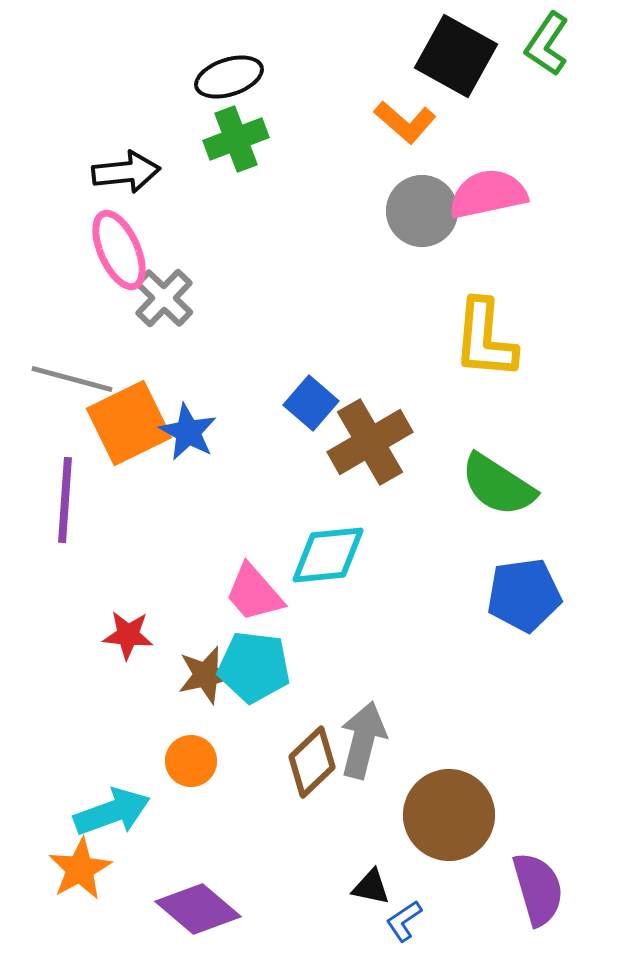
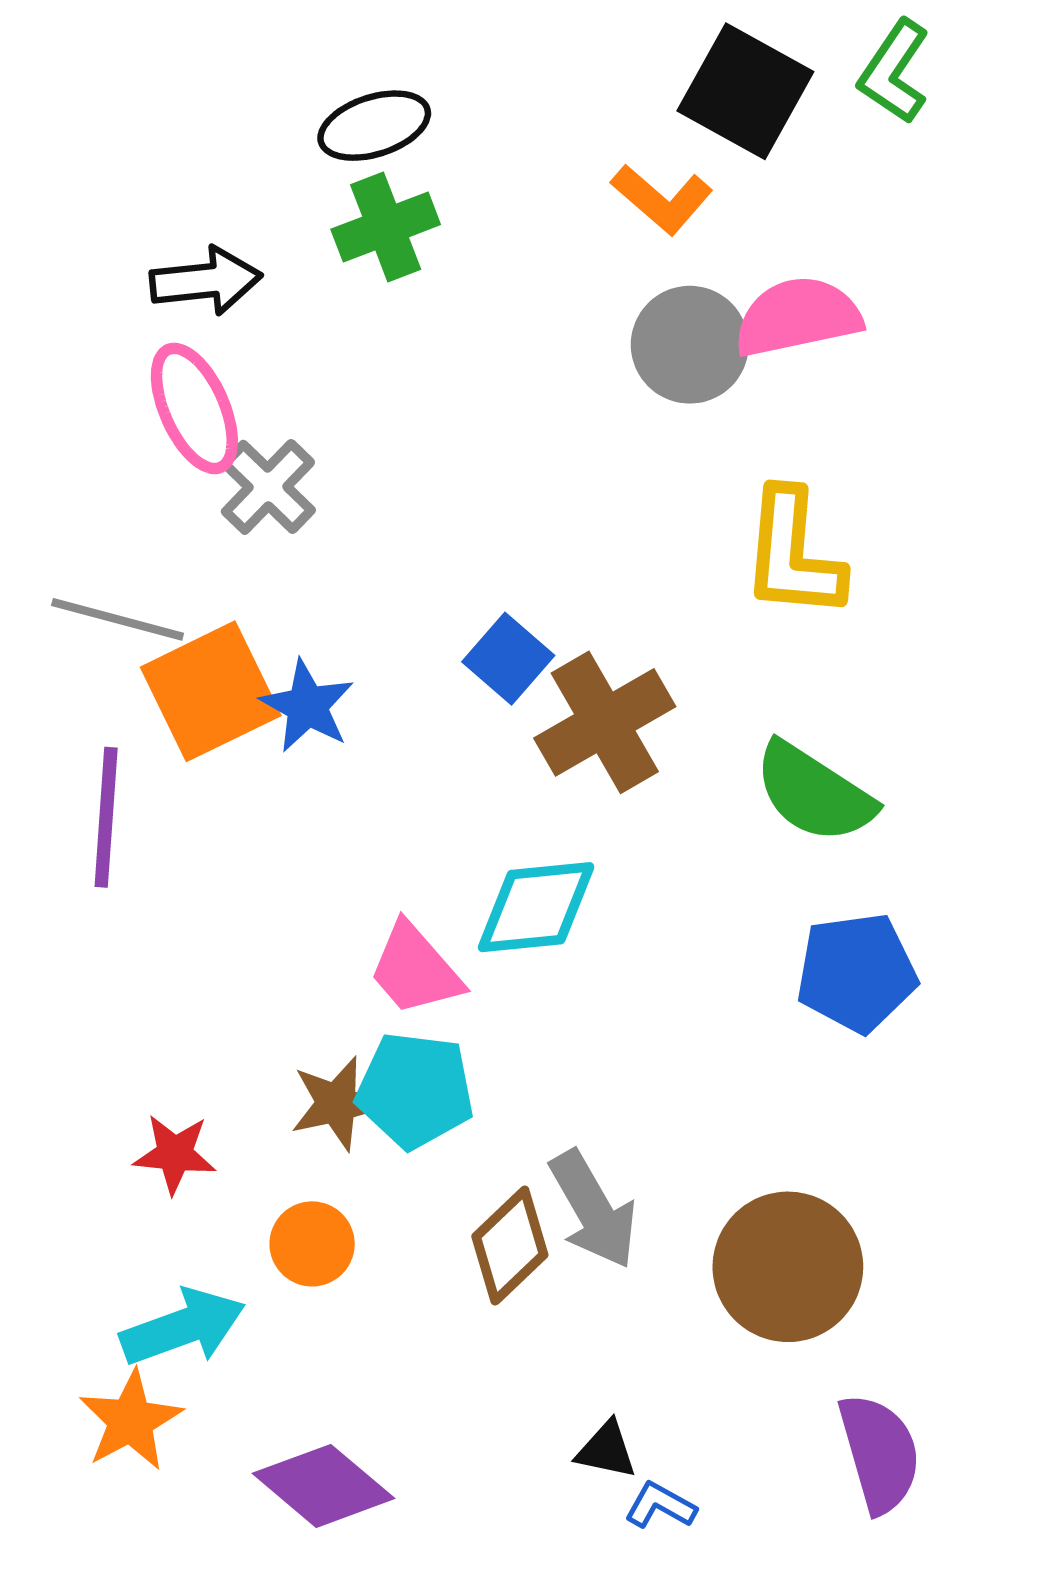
red star: (128, 635) -> (175, 1154), moved
gray arrow: (363, 740) -> (593, 1210), turned 136
brown circle: (449, 815) -> (788, 1267), moved
blue L-shape: (404, 921) -> (660, 1506), turned 63

